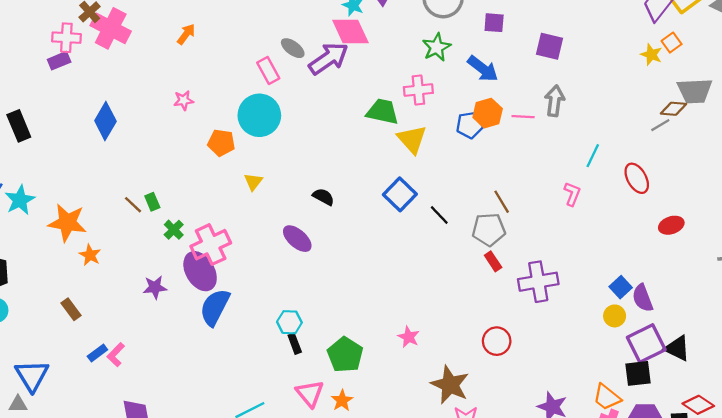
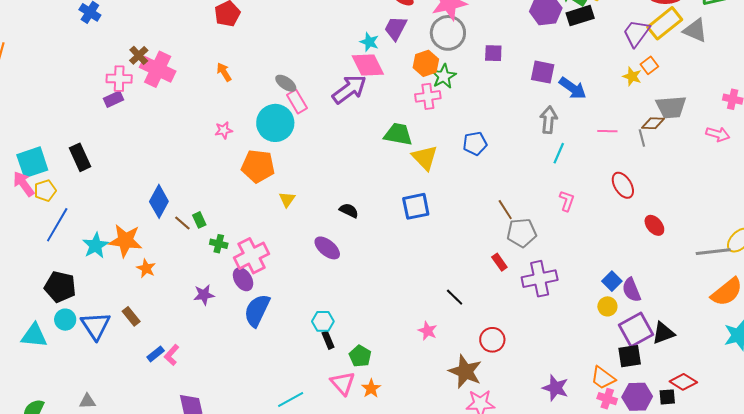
orange arrow: (186, 34) -> (224, 72), turned -66
gray ellipse: (293, 48) -> (286, 83), moved
blue arrow: (483, 69) -> (573, 88), moved
pink cross: (418, 90) -> (428, 96), moved
orange hexagon: (488, 113) -> (426, 63), moved
cyan circle: (259, 115) -> (275, 123), moved
pink line: (523, 117) -> (607, 131), moved
blue diamond: (105, 121) -> (159, 201), moved
gray line: (660, 125) -> (642, 138), turned -72
orange pentagon: (221, 143) -> (258, 166), size x1.4
cyan line: (593, 156) -> (559, 153), moved
blue square: (400, 194) -> (416, 206), turned 36
cyan star: (20, 200) -> (96, 245), moved
black line: (439, 215) -> (455, 297), moved
red ellipse: (671, 225) -> (654, 225), turned 70
gray pentagon: (489, 229) -> (522, 233), moved
green cross: (174, 230) -> (219, 244), turned -30
purple ellipse: (200, 271) -> (243, 279), size x0.7
red circle: (497, 341) -> (492, 340), moved
black triangle: (677, 348) -> (663, 333), turned -45
green pentagon: (345, 355) -> (360, 356), moved, size x0.7
blue triangle: (32, 375) -> (96, 326), moved

